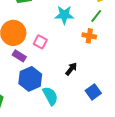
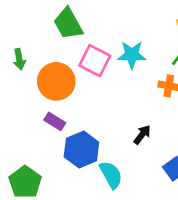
pink square: (40, 42) -> (95, 61), moved, size x1.5
purple rectangle: (19, 56) -> (55, 121), moved

